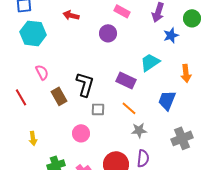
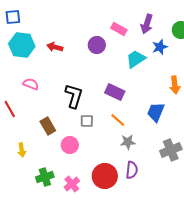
pink rectangle: (122, 11) -> (119, 29), moved
red arrow: (71, 15) -> (55, 47), moved
cyan trapezoid: (150, 62) -> (136, 59), moved
pink semicircle: (42, 72) -> (31, 84), turned -42
brown rectangle: (59, 96) -> (48, 126), moved

